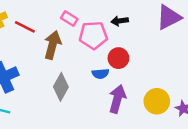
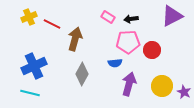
pink rectangle: (69, 19) -> (108, 17), moved
pink pentagon: (93, 35) -> (128, 42), moved
red circle: (118, 58) -> (152, 50), moved

